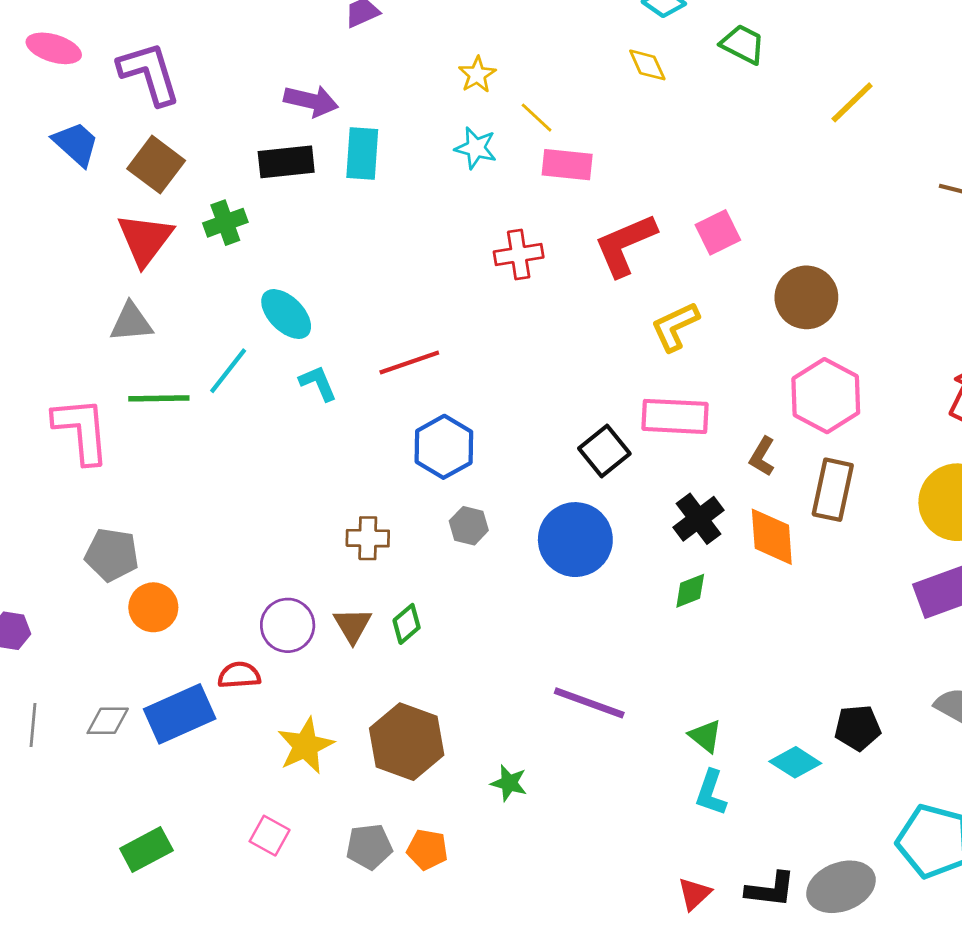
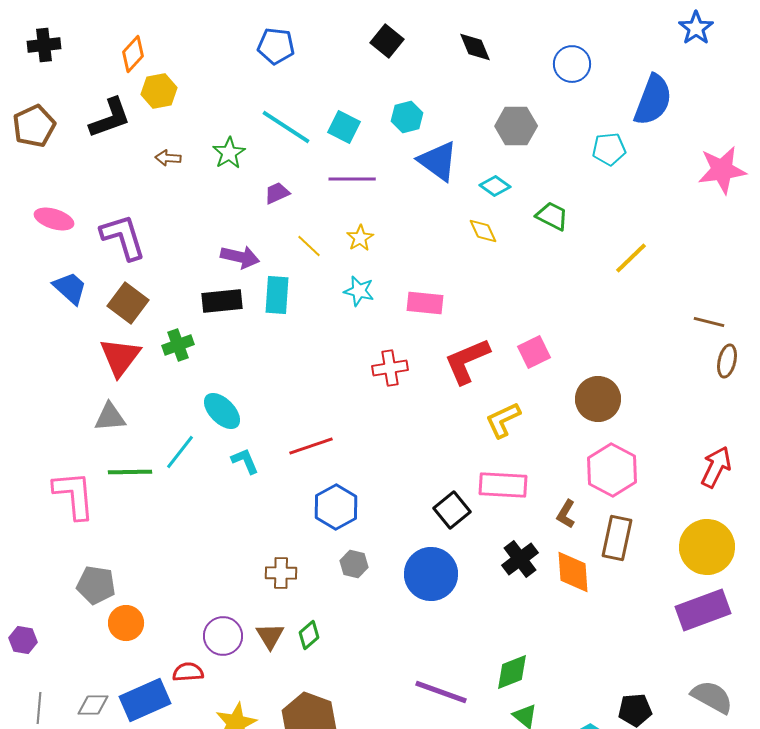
yellow line: (537, 118) -> (309, 246), moved
green diamond: (690, 591) -> (512, 672), moved, size x1.4

